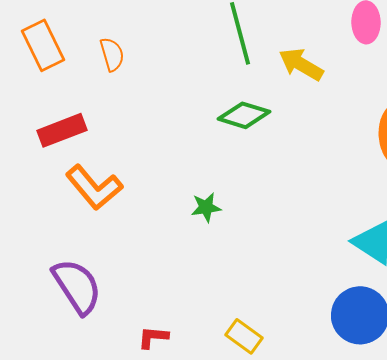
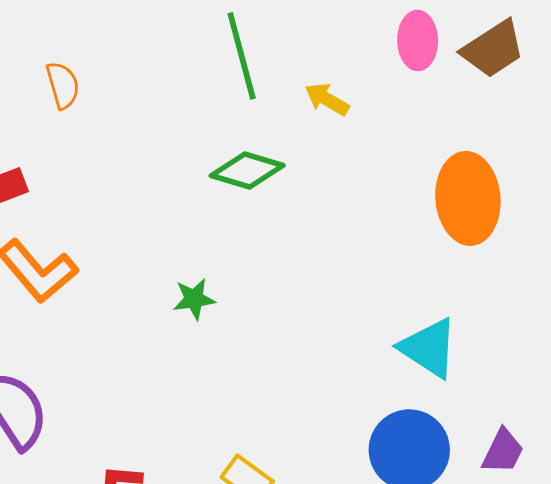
yellow arrow: (301, 64) -> (327, 99), size x0.7

